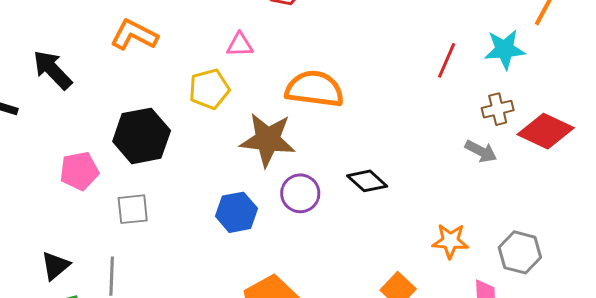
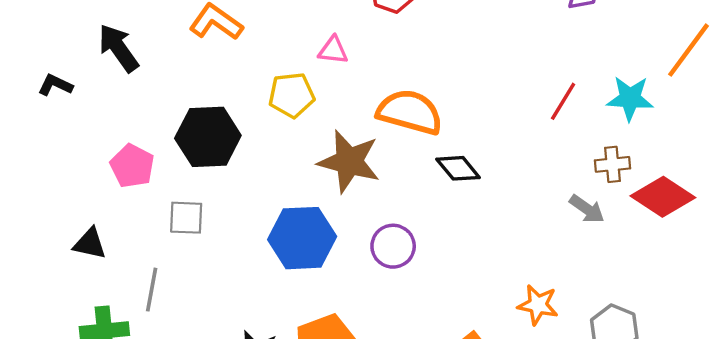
pink pentagon: (79, 171) -> (132, 166), turned 30
black diamond: (367, 181) -> (458, 168), moved
purple circle: (300, 193) -> (393, 246), moved
blue hexagon: (236, 212) -> (302, 238), size x1.4
black triangle: (55, 266) -> (90, 244), moved, turned 44

